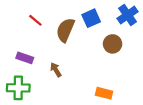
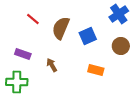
blue square: (91, 18) -> (88, 36), moved
brown circle: (113, 44) -> (121, 46), moved
orange rectangle: (104, 93) -> (96, 70), moved

